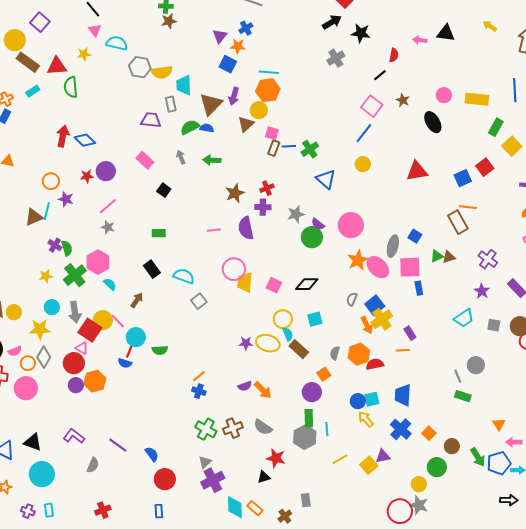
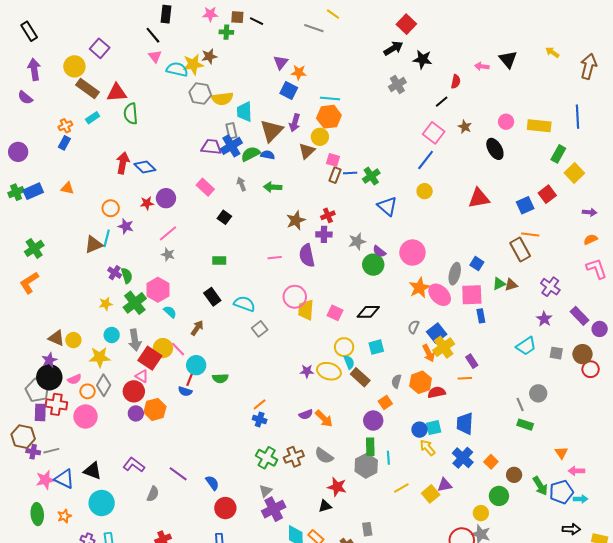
brown star: (169, 21) -> (209, 56), moved
blue cross: (246, 28) -> (231, 146), moved, size x1.5
black triangle: (446, 33) -> (508, 59), turned 42
yellow star: (84, 54) -> (193, 64), moved, size x1.5

